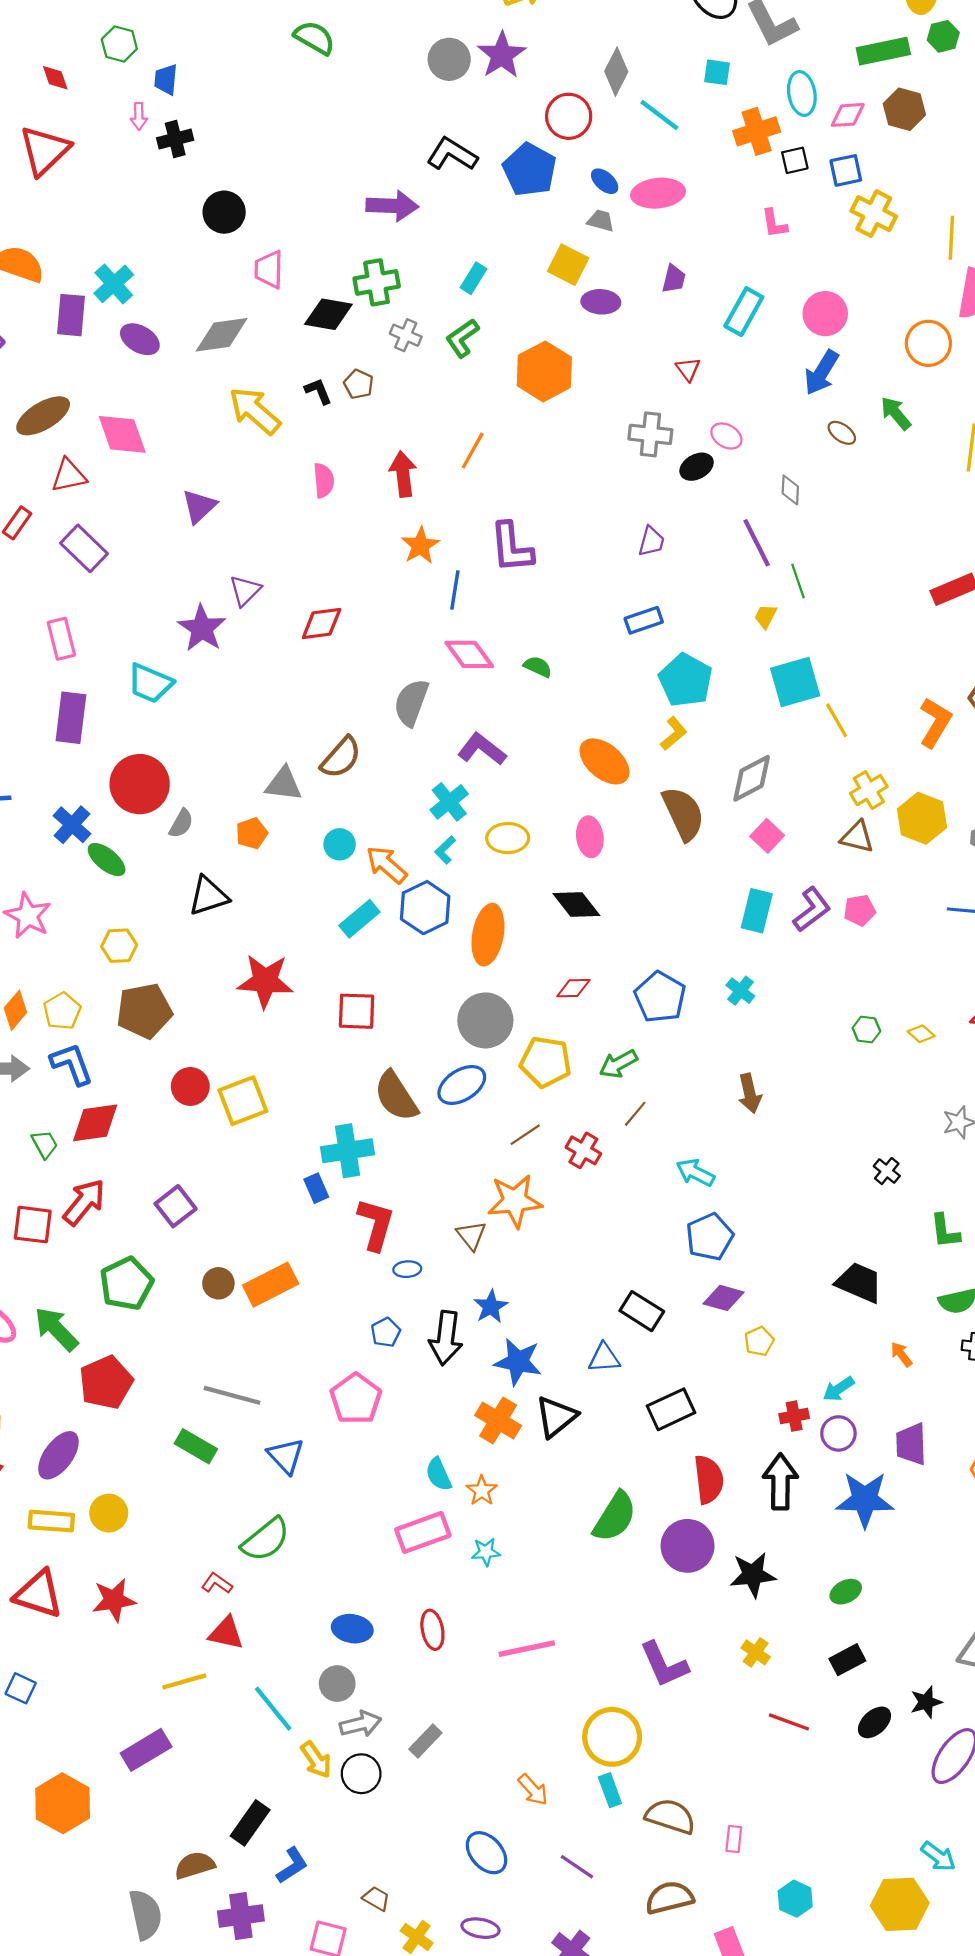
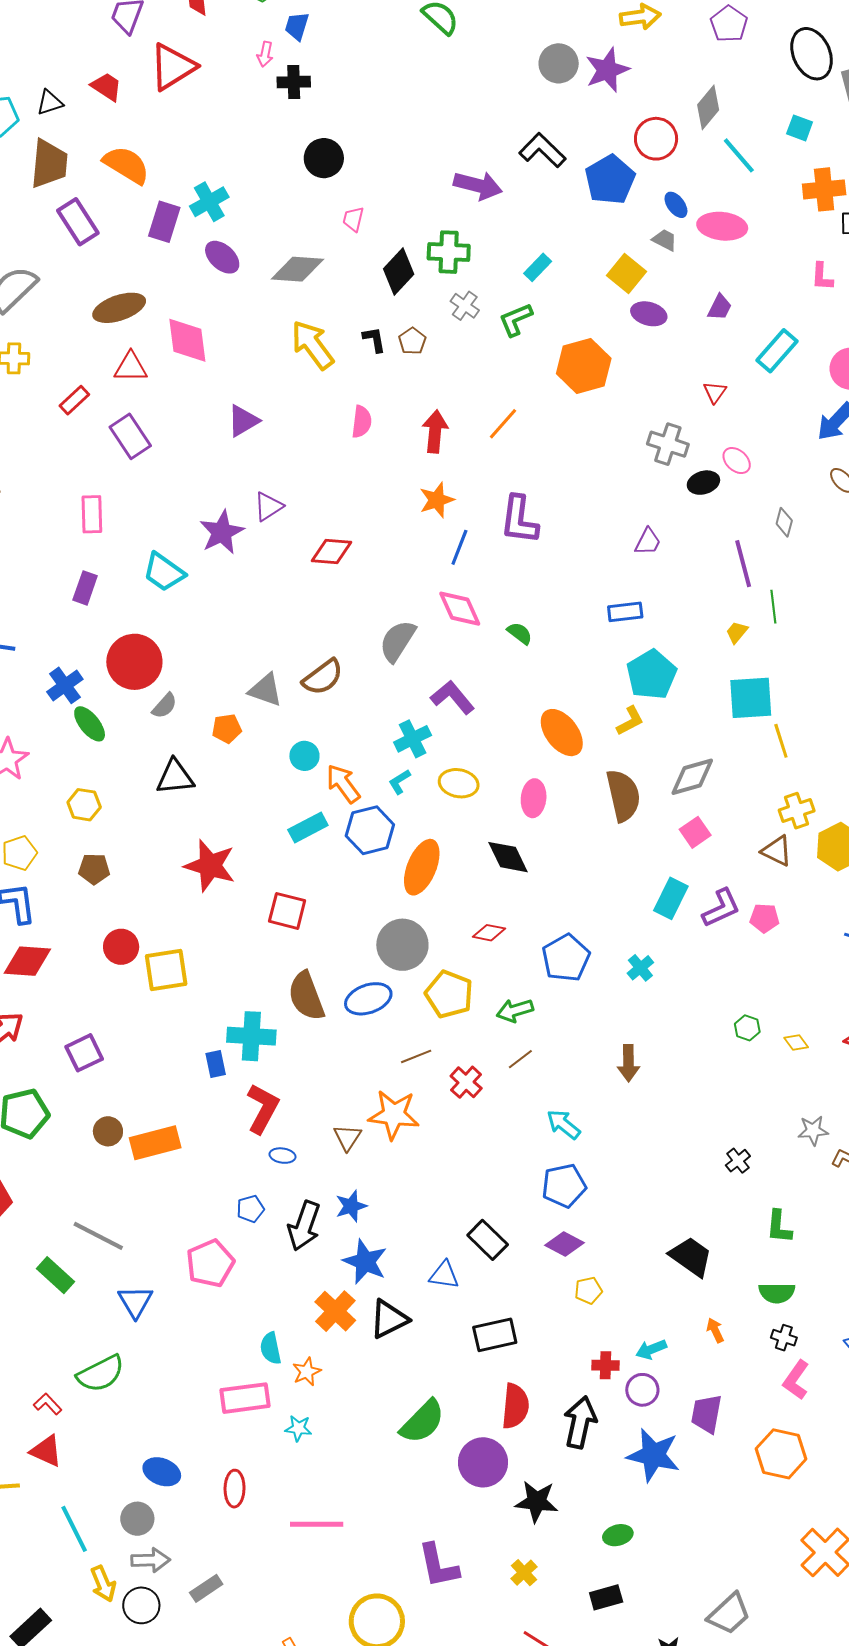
pink trapezoid: (269, 269) -> (353, 219), size x0.7
black diamond: (328, 314) -> (399, 272), turned -69
purple rectangle: (71, 718) -> (85, 588), size x0.7
brown pentagon: (144, 1011) -> (94, 869), size x0.6

